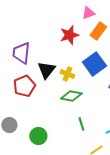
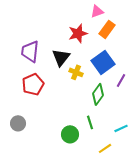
black triangle: (46, 70) -> (61, 57), moved
green diamond: (71, 96) -> (98, 94), moved, turned -65
green circle: (38, 136) -> (70, 134), moved

